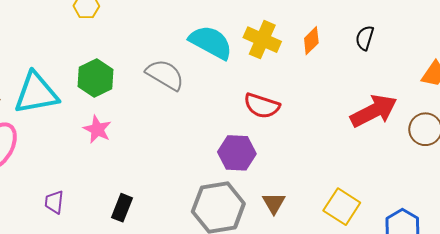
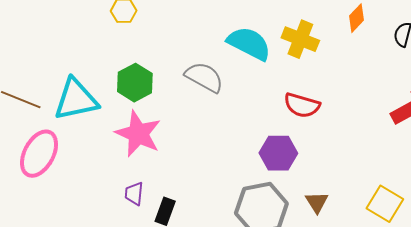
orange diamond: (311, 41) -> (357, 18), moved
pink star: (97, 129) -> (138, 134), size x1.6
purple trapezoid: (54, 202) -> (134, 194), moved

